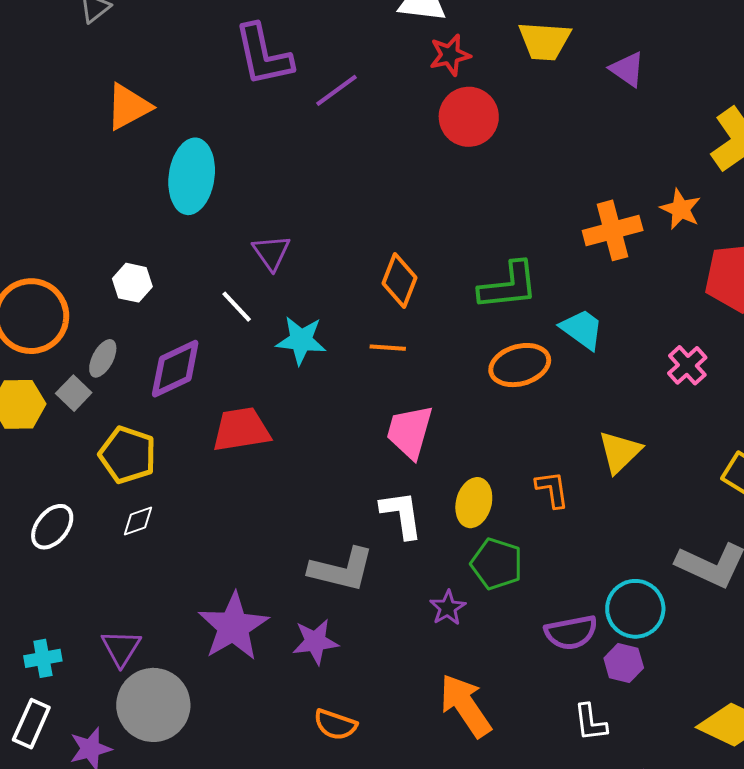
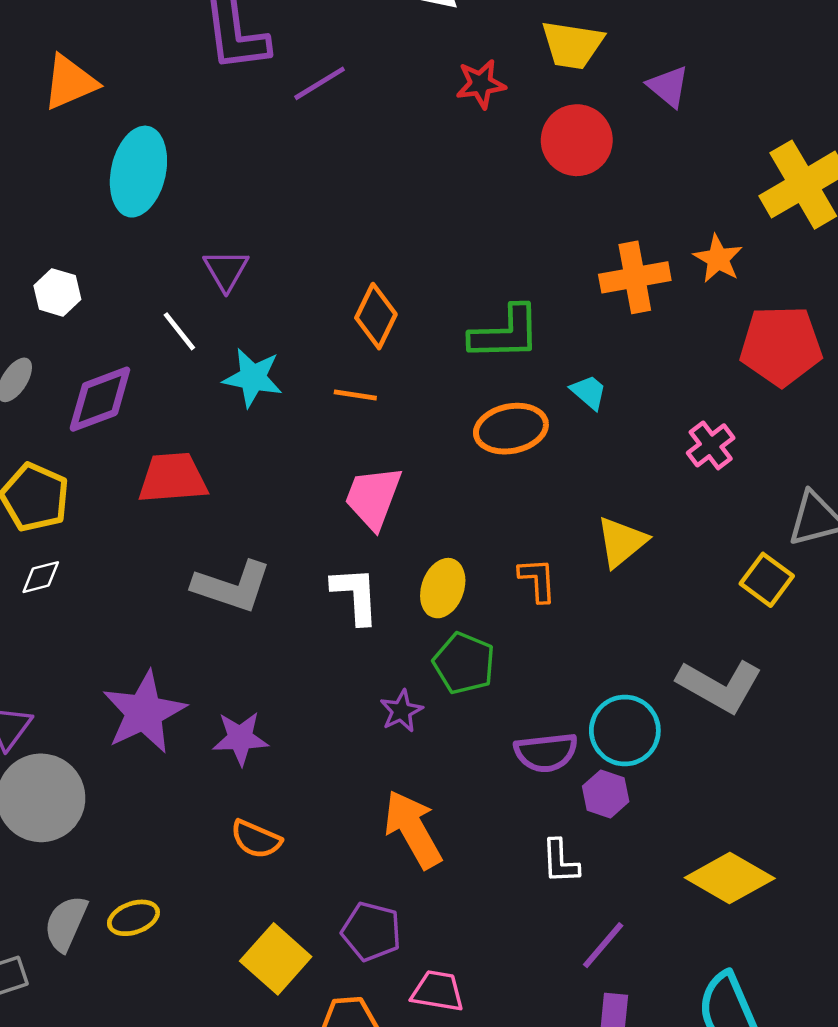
red star: (450, 55) -> (481, 84), moved
red circle: (469, 117) -> (577, 140), moved
cyan trapezoid: (582, 329) -> (589, 392), size x0.7
gray L-shape: (342, 570) -> (232, 586), moved

